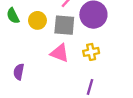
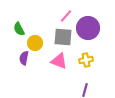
yellow circle: (37, 20) -> (35, 43), moved
purple semicircle: (19, 72) -> (24, 58), moved

